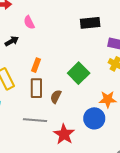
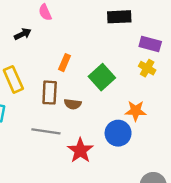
orange rectangle: (36, 65) -> (64, 63), moved
brown semicircle: (56, 97) -> (73, 104), turned -112

